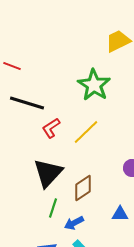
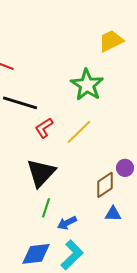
brown diamond: (83, 188) -> (105, 185), moved

